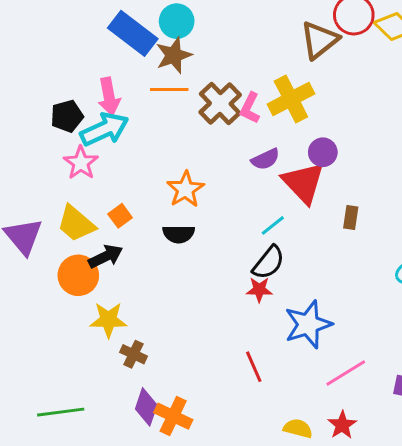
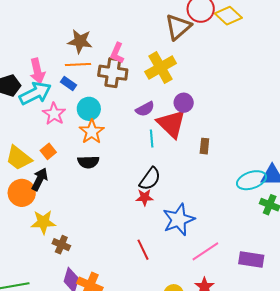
cyan circle: (177, 21) -> (89, 109), moved
blue rectangle: (133, 33) -> (69, 83), moved, size x0.5
brown star: (174, 55) -> (80, 41), turned 30
brown cross: (220, 104) -> (113, 73), turned -36
pink L-shape: (250, 108) -> (117, 53), moved
pink star: (81, 163) -> (54, 114), moved
cyan line: (273, 225) -> (152, 139), moved, turned -54
black arrow: (106, 256) -> (40, 179), turned -35

